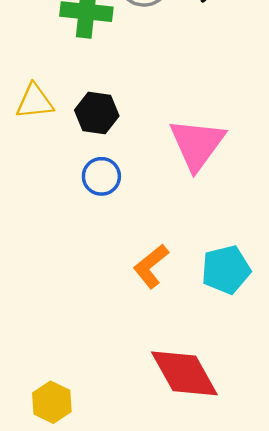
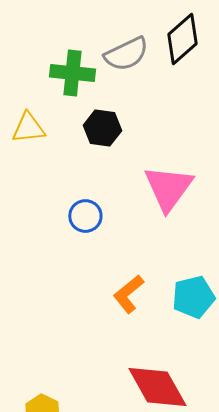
yellow triangle: (35, 101) -> (28, 128), moved
black hexagon: (97, 113) -> (102, 128), moved

